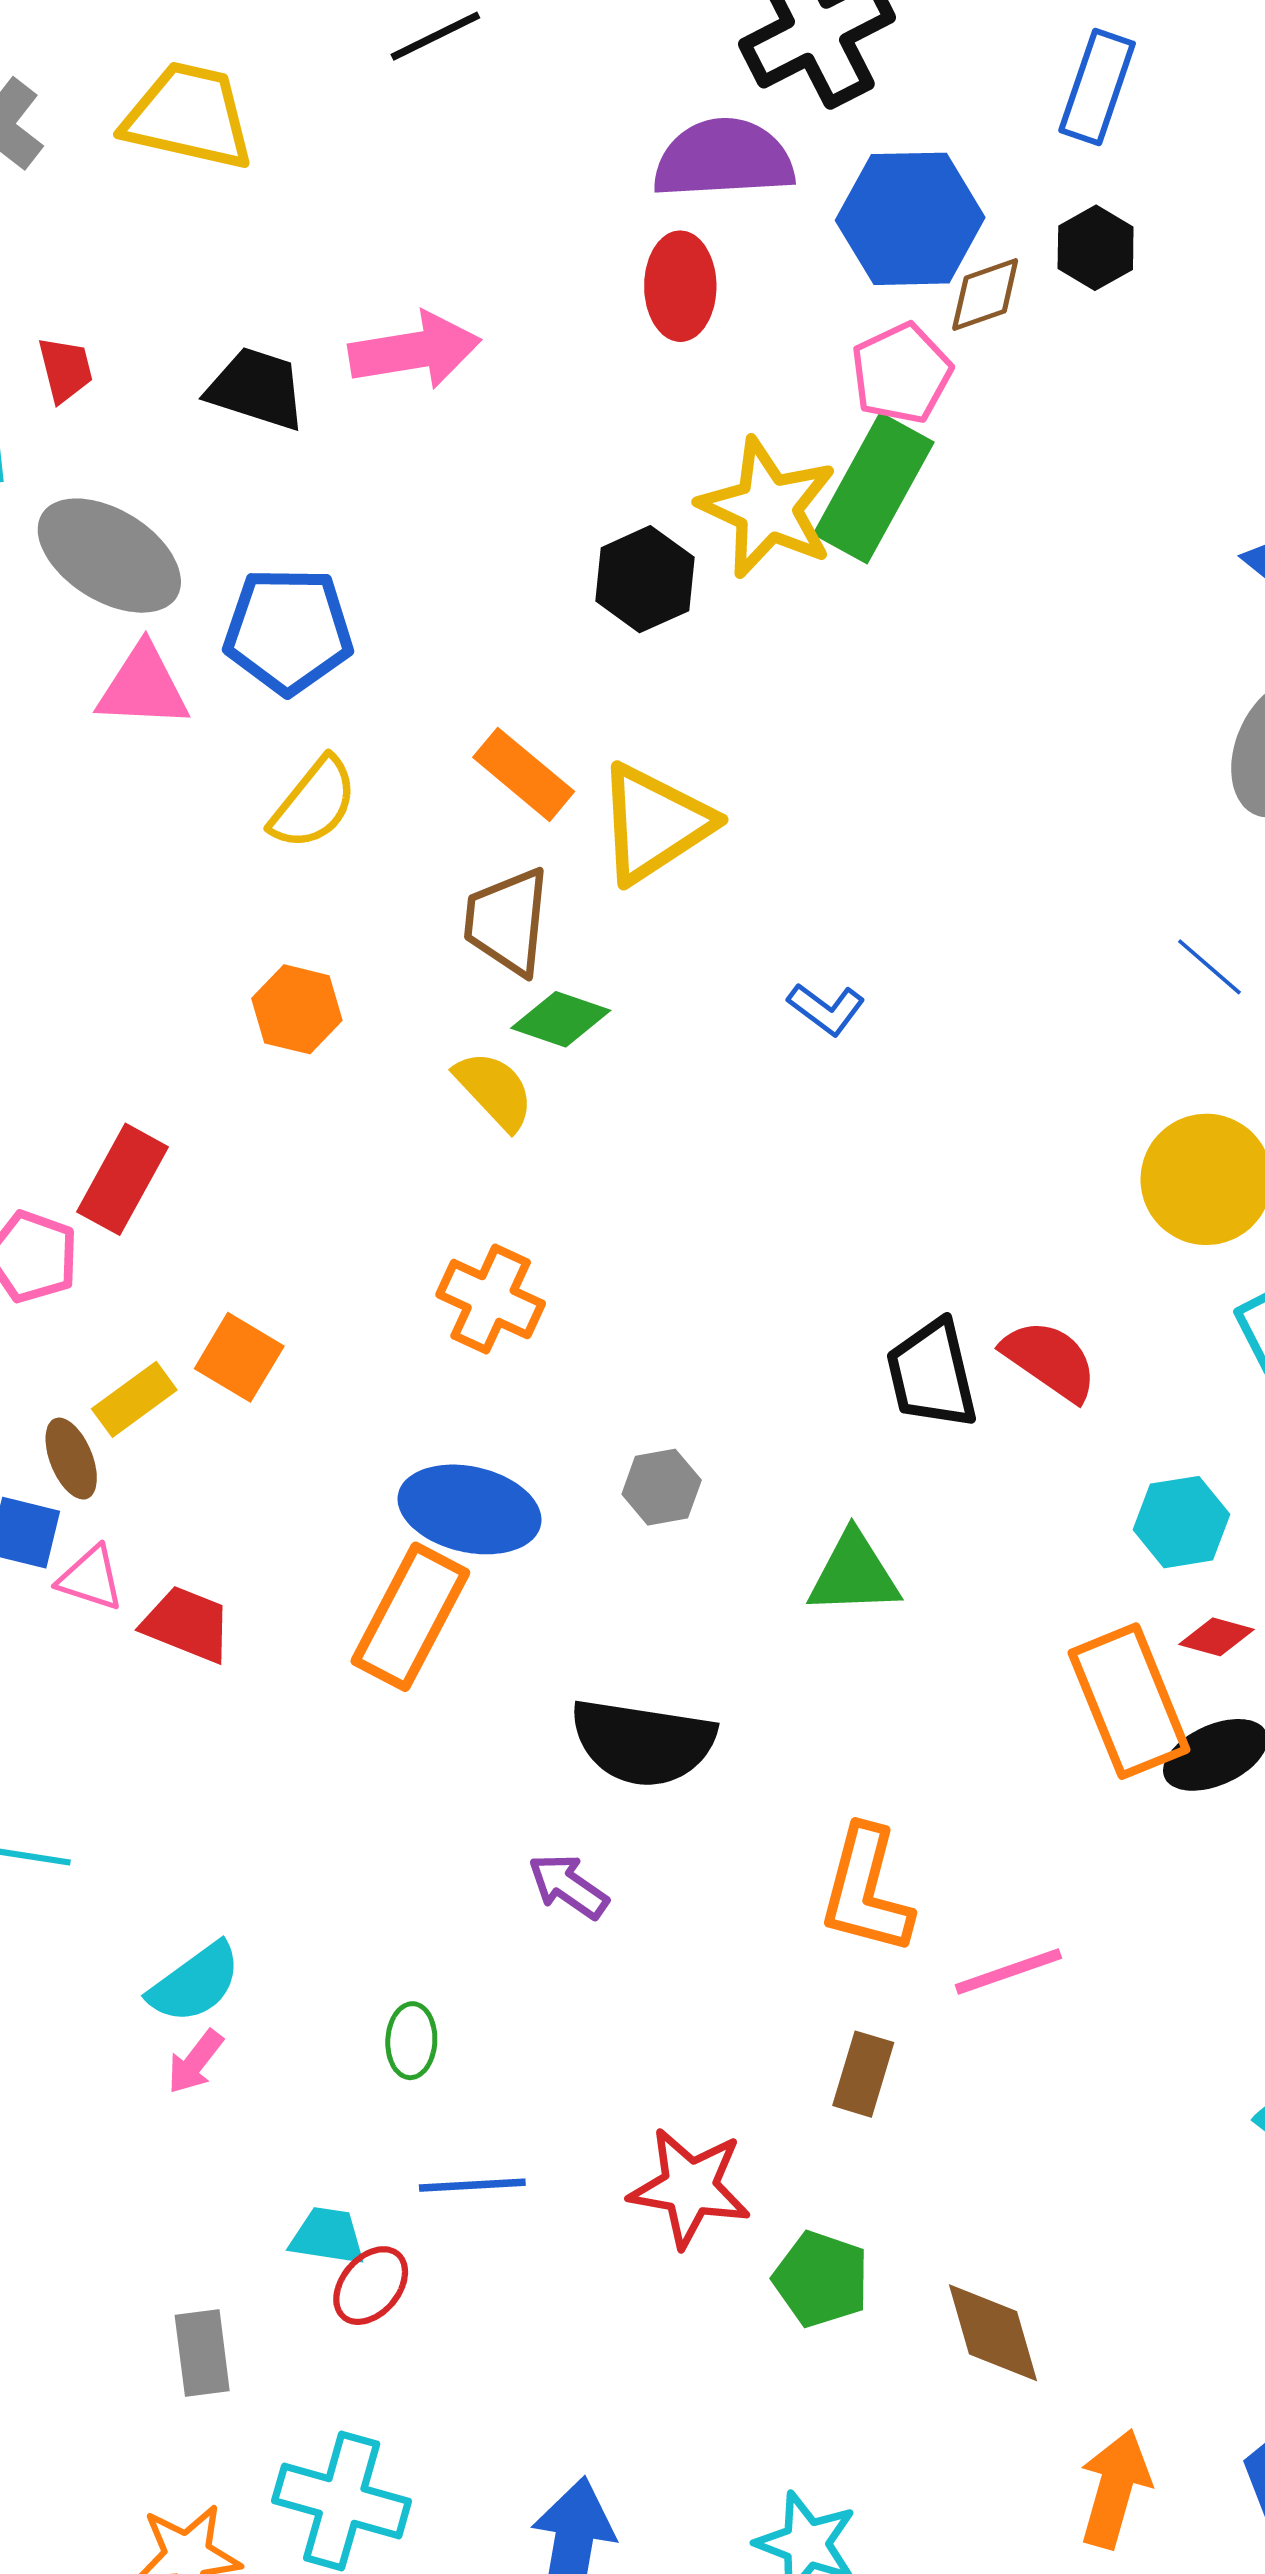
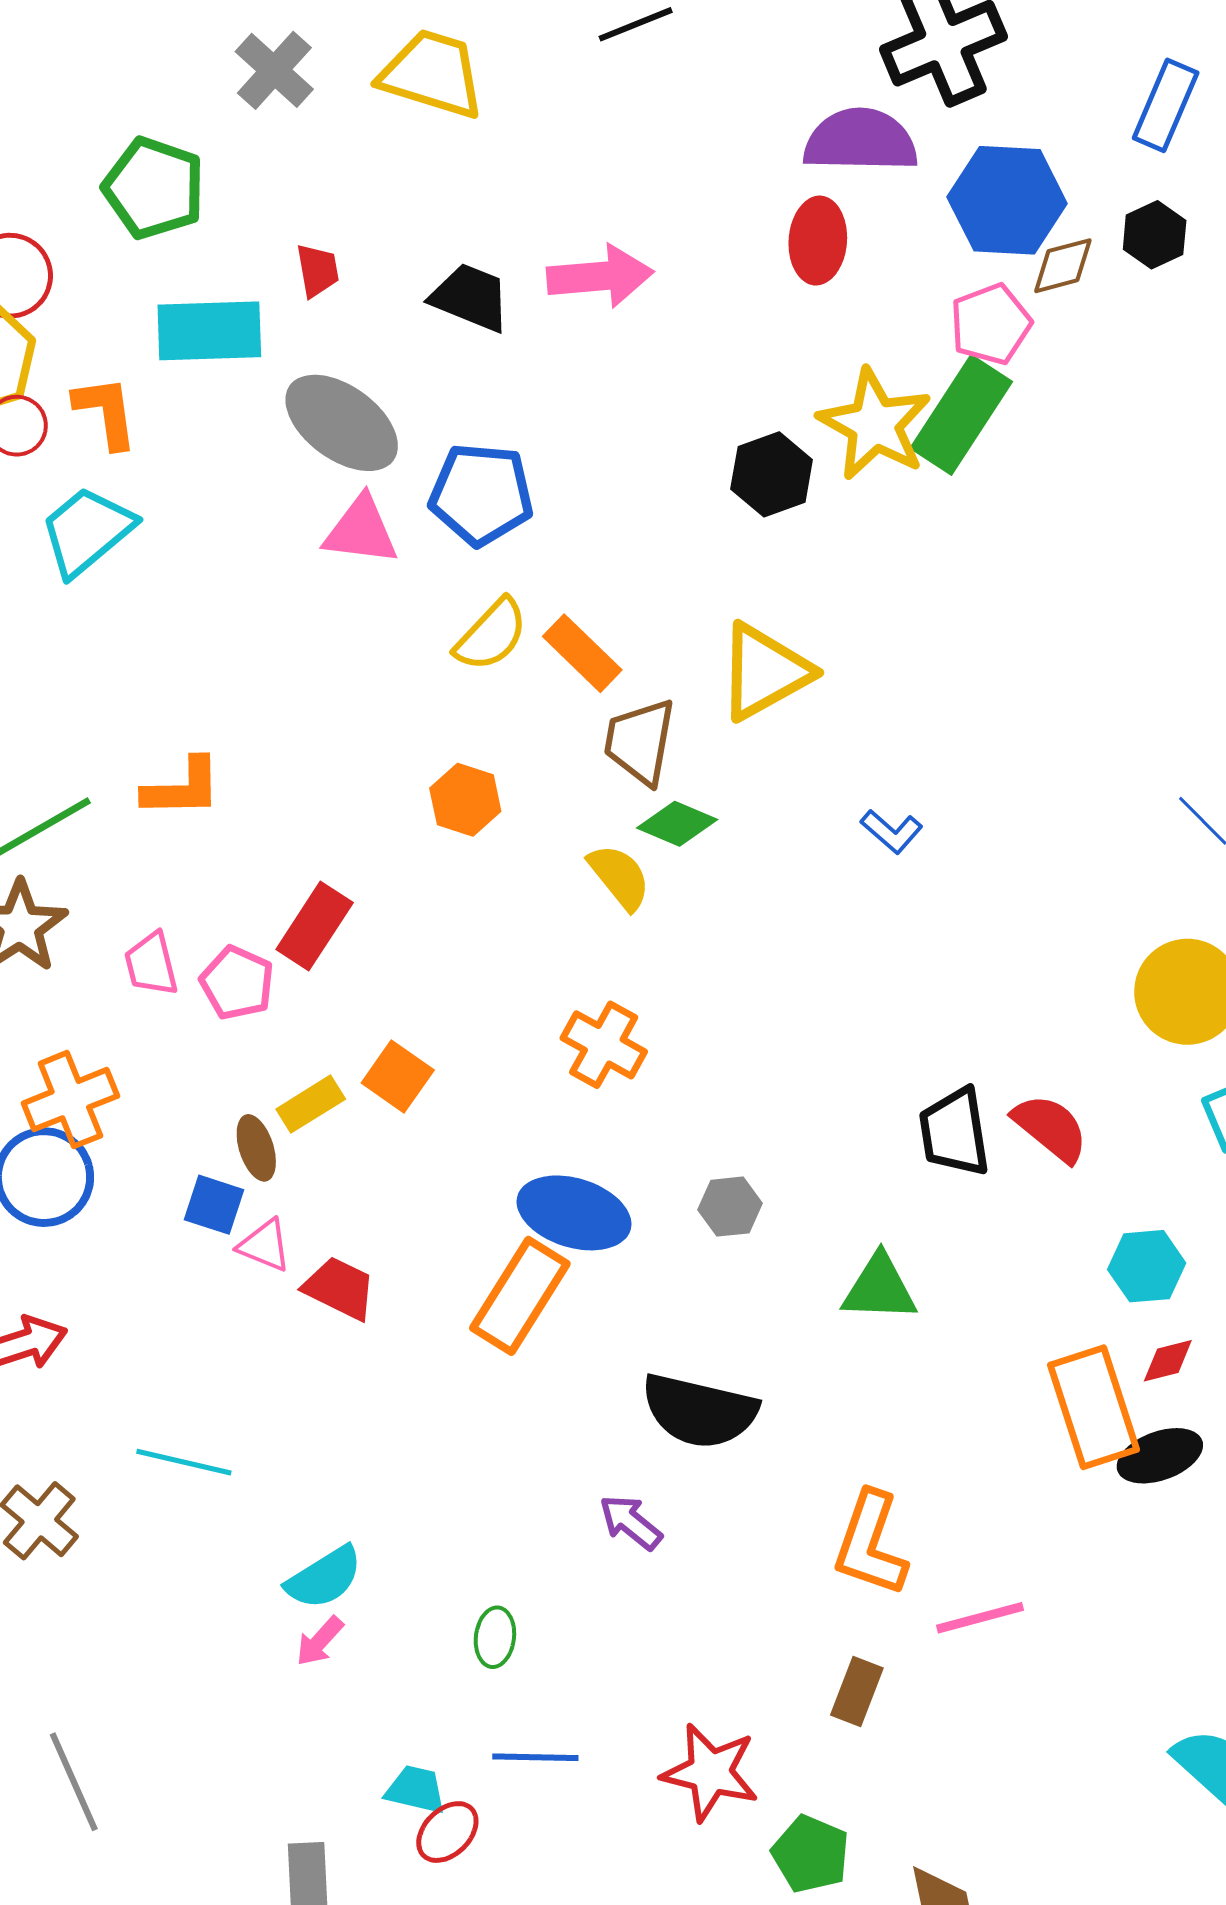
orange rectangle: (524, 774) -> (582, 653), moved
red diamond: (1216, 1637) -> (1168, 1361), turned -34

